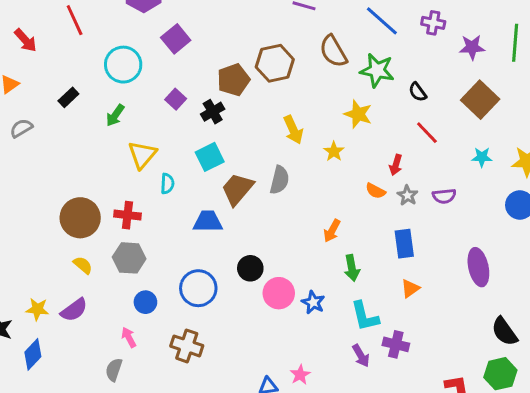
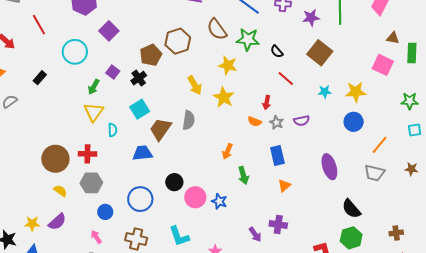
yellow star: (358, 114) -> (228, 65), moved
green arrow: (115, 115) -> (94, 87), moved
yellow star: (334, 151) -> (224, 97), size x1.5
cyan L-shape: (365, 316) -> (179, 236), moved

